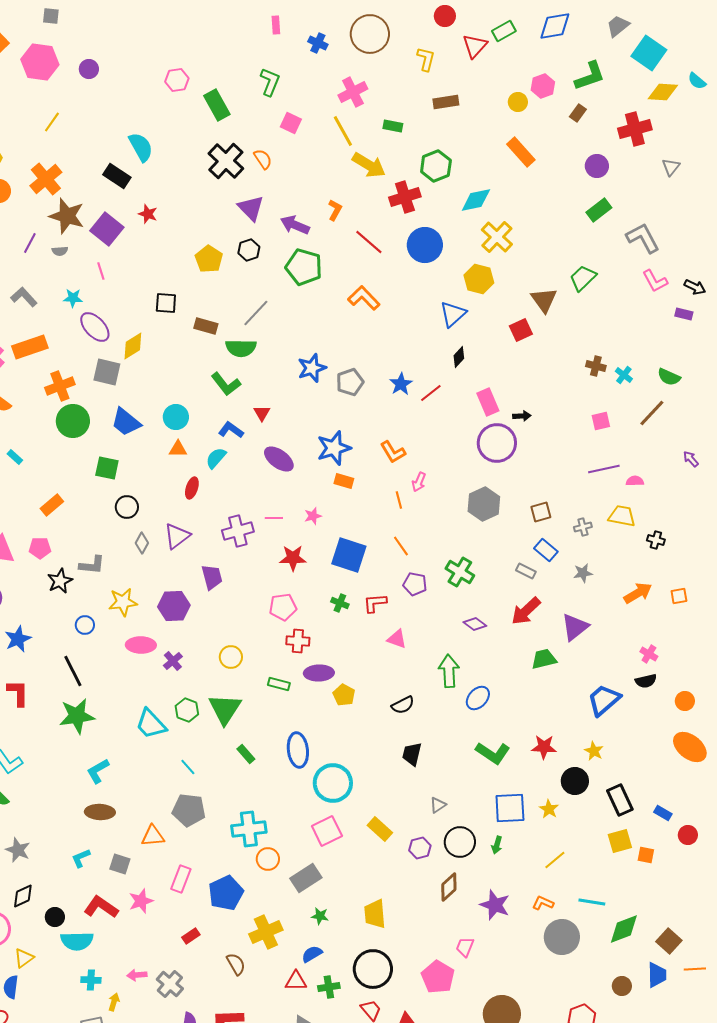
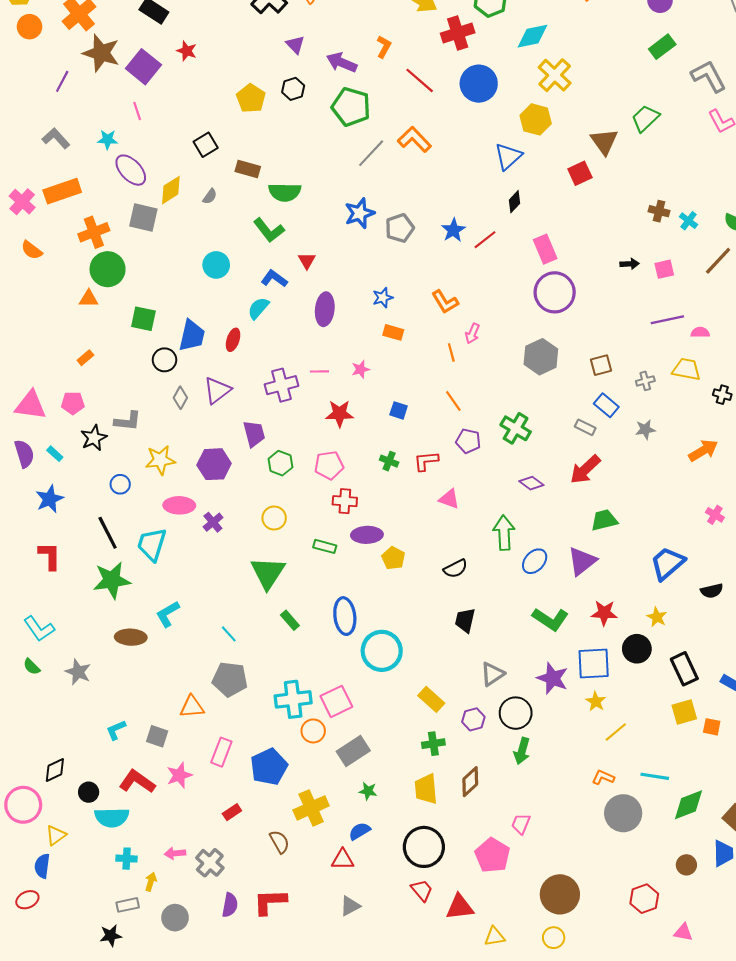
purple triangle: (251, 208) -> (295, 45), size x0.7
gray semicircle: (60, 251) -> (210, 196), moved, turned -49
black square: (166, 303) -> (206, 145), turned -35
gray line: (256, 313) -> (371, 153), moved
black arrow: (522, 416) -> (629, 264), moved
blue trapezoid: (126, 422) -> (192, 336), moved, turned -116
blue star: (334, 448) -> (383, 298), size x0.6
orange triangle: (178, 449) -> (89, 299), moved
cyan rectangle: (15, 457) -> (55, 454), moved
purple ellipse: (279, 459) -> (325, 309), turned 60
orange rectangle: (52, 505) -> (85, 358), size x0.7
blue square: (349, 555) -> (399, 410), size x0.5
purple triangle: (575, 627) -> (582, 561), moved
black semicircle: (646, 681) -> (712, 591), moved
green hexagon: (187, 710) -> (280, 463), moved
cyan trapezoid: (151, 724) -> (152, 544), moved, turned 60
cyan L-shape: (98, 771) -> (168, 614), moved
gray triangle: (438, 805) -> (492, 674), size x1.4
blue square: (510, 808) -> (594, 664), moved
yellow star: (549, 809) -> (596, 701), moved
brown ellipse: (100, 812) -> (131, 637), moved
pink square: (327, 831) -> (336, 701), moved
green arrow: (497, 845) -> (522, 751), moved, size x1.4
gray star: (18, 850) -> (78, 672), moved
brown diamond: (449, 887) -> (470, 782), moved
purple star: (495, 905) -> (553, 678), moved
green cross: (329, 987) -> (433, 744), moved

